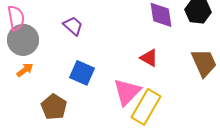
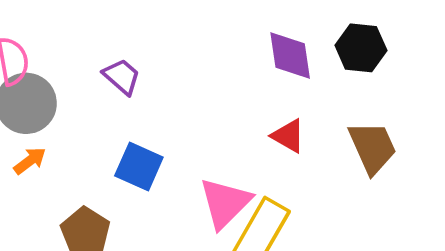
red triangle: (149, 58) -> (288, 136), moved

